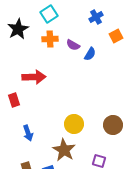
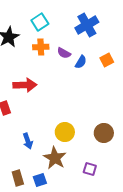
blue cross: (96, 17) -> (87, 25), size x1.6
orange square: (116, 36) -> (107, 60), moved
blue arrow: (28, 133) -> (28, 141), moved

